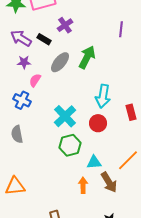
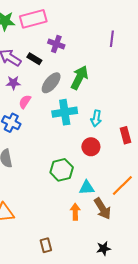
purple cross: (65, 25) -> (56, 44), turned -35
purple line: (121, 29) -> (112, 39), moved
cyan arrow: (103, 96) -> (96, 118), size x0.7
cyan cross: (65, 116) -> (65, 112), moved, turned 35

